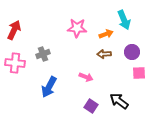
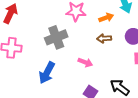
gray cross: (43, 54) -> (56, 37), moved, size x1.5

